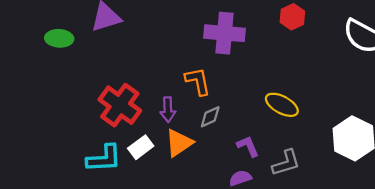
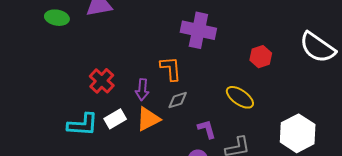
red hexagon: (292, 17) -> (261, 57), moved
red cross: (120, 105) -> (102, 81), size x0.7

